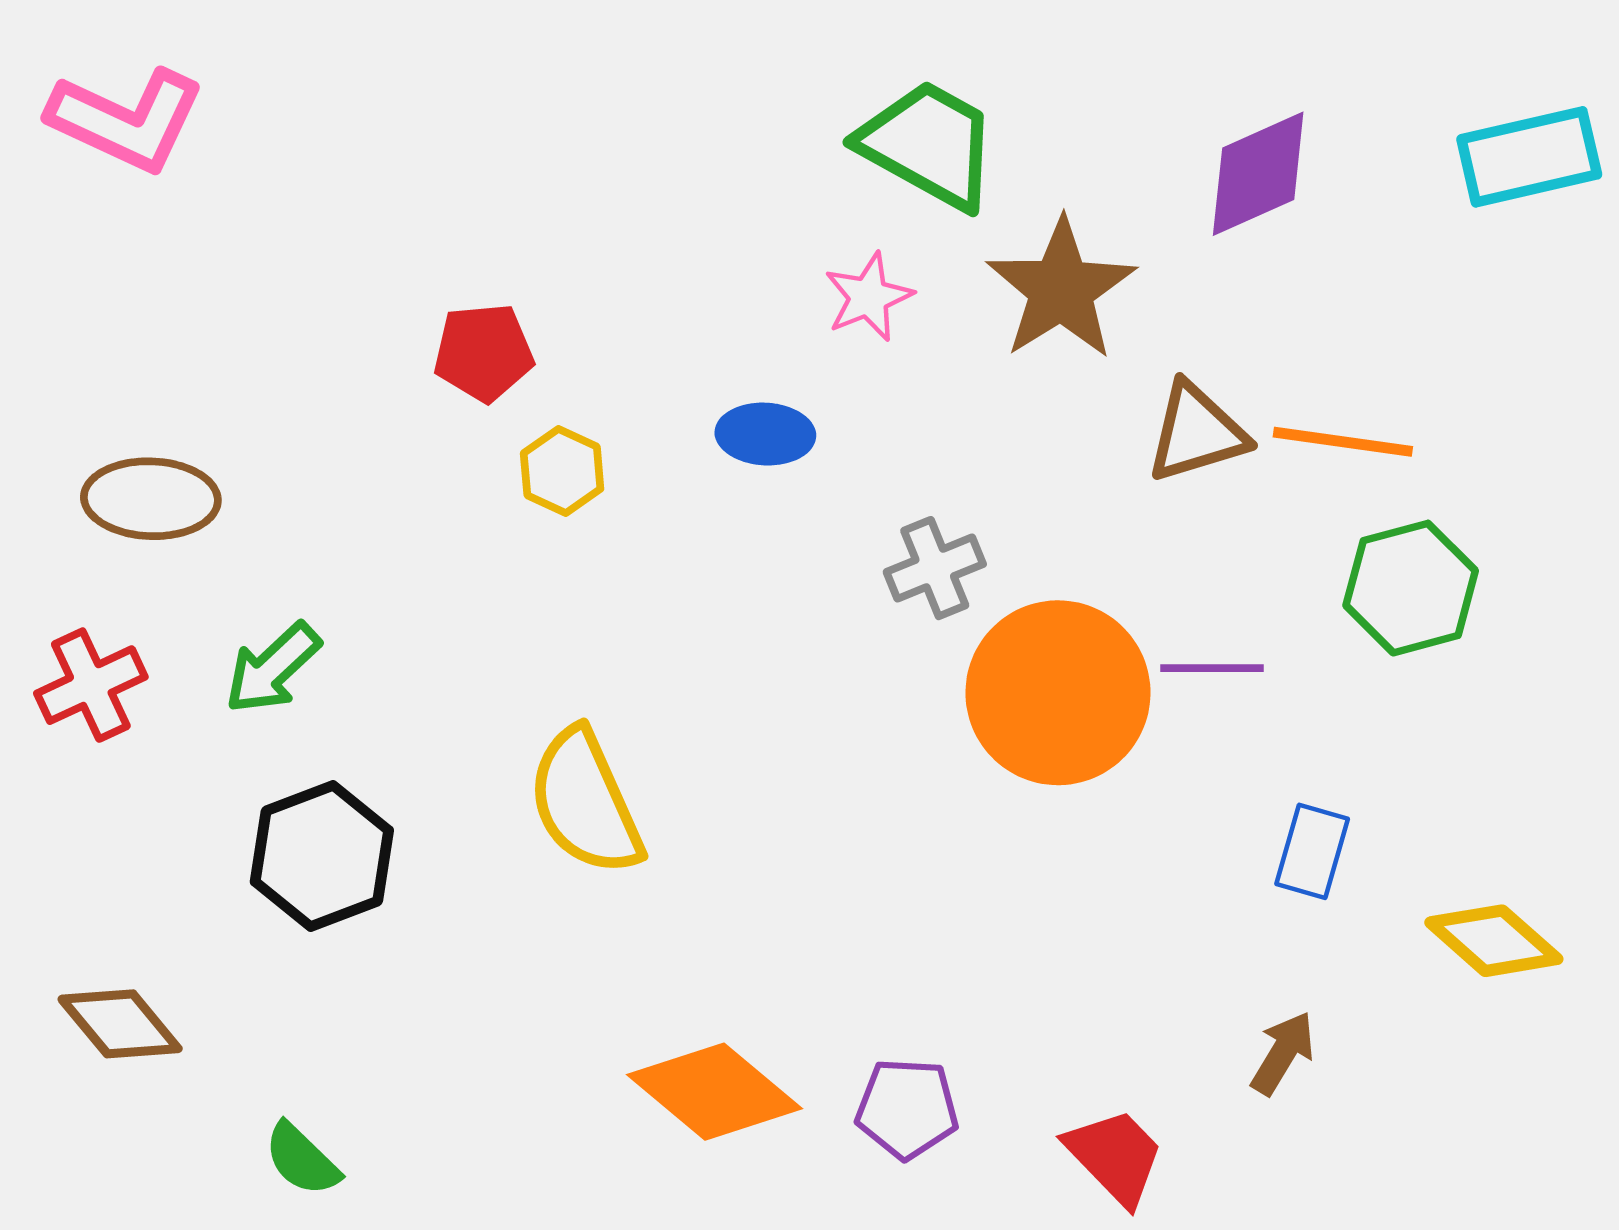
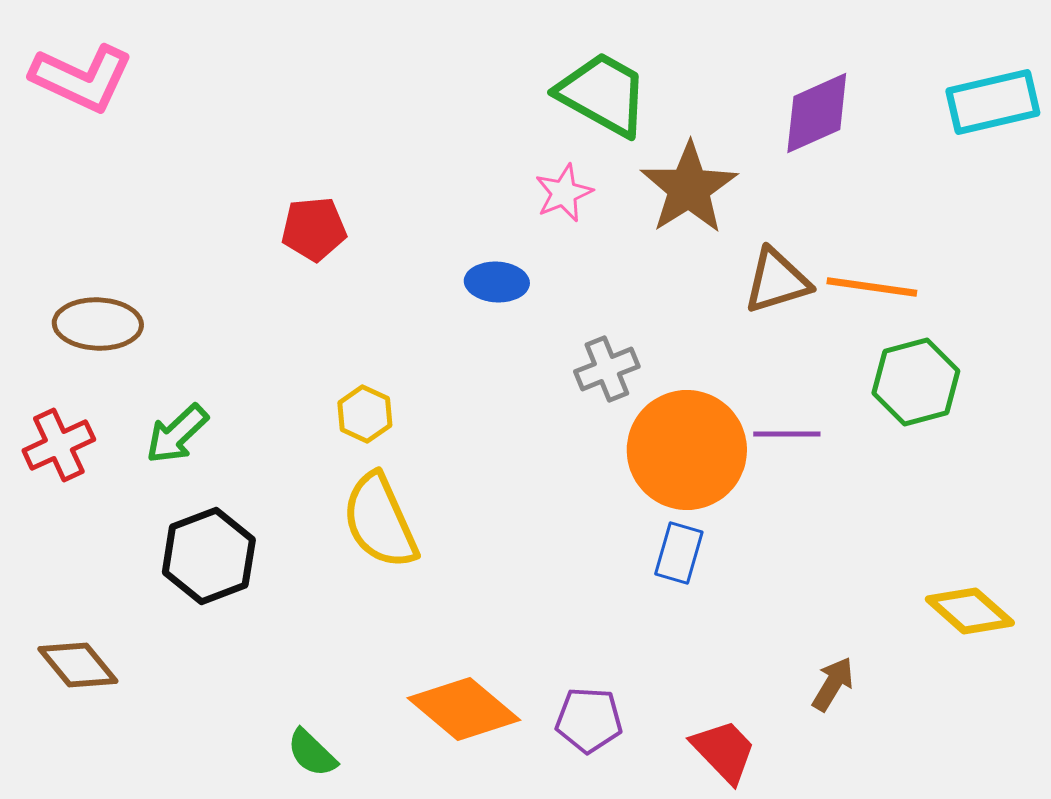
yellow hexagon: (562, 471) -> (365, 414), moved
blue rectangle: (1312, 851) -> (679, 553), moved
green semicircle: (302, 1159) -> (312, 753), moved

